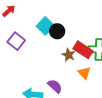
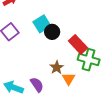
red rectangle: (83, 50) -> (78, 44), moved
brown star: (69, 55) -> (57, 67), moved

